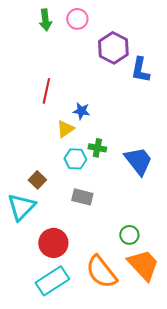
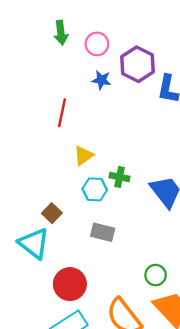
pink circle: (77, 19) -> (97, 44), moved
blue star: (81, 111) -> (101, 80), moved
cyan triangle: (21, 207) -> (34, 244), turned -36

